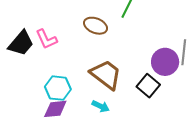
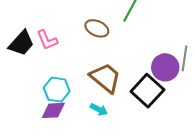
black square: (148, 86) -> (147, 91), size x1.4

